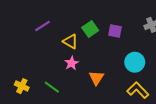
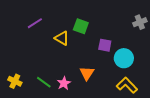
green square: (90, 29) -> (81, 26), turned -35
purple square: (115, 31) -> (105, 45), moved
pink star: (72, 63) -> (64, 83), moved

